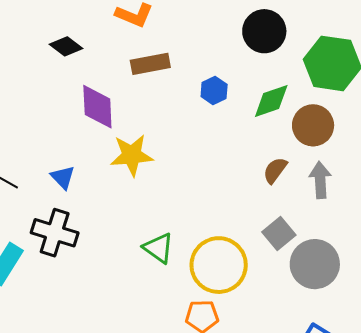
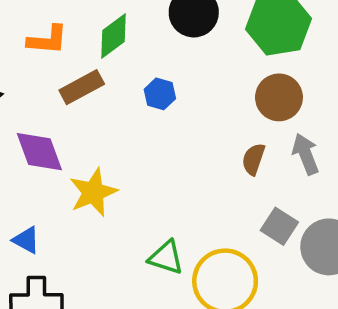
green diamond: (271, 101) -> (114, 36), moved
green triangle: (158, 248) -> (166, 257), moved

